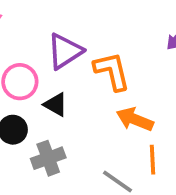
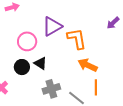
black triangle: (56, 105) -> (40, 63), moved
gray cross: (48, 158) -> (51, 89), moved

